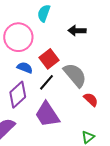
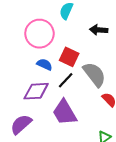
red square: (49, 59) -> (69, 57), turned -30
purple diamond: (18, 95) -> (36, 91), turned 36

